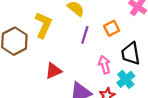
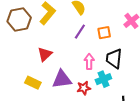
red triangle: (54, 71) -> (45, 54), turned -35

